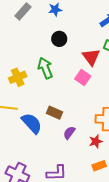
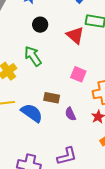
pink square: (83, 77) -> (78, 74), moved
purple semicircle: (69, 133) -> (70, 114), turned -48

